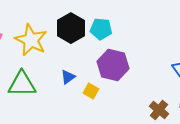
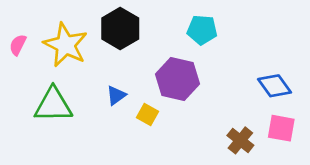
cyan pentagon: (101, 29) -> (202, 30), moved

